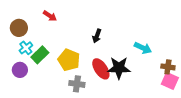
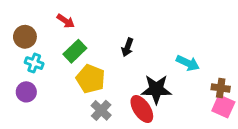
cyan cross: (26, 48) -> (34, 63), turned -32
green rectangle: (40, 55) -> (75, 51), moved
red ellipse: (101, 69) -> (142, 109), moved
gray cross: (77, 84) -> (101, 110), turned 35

